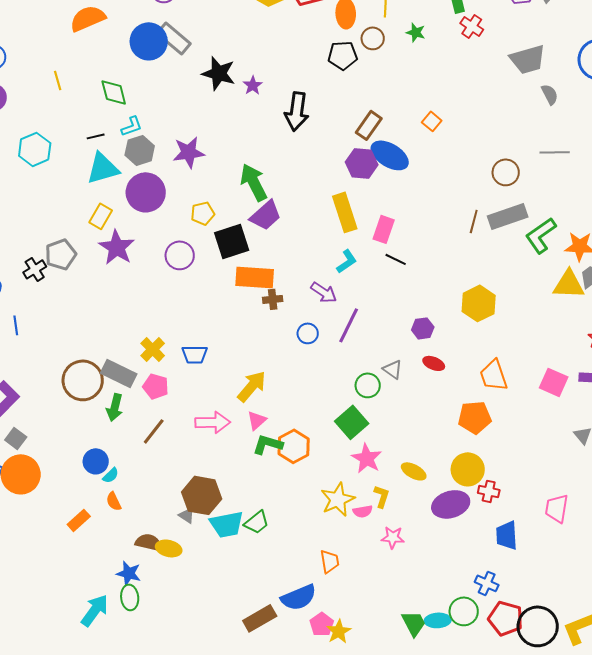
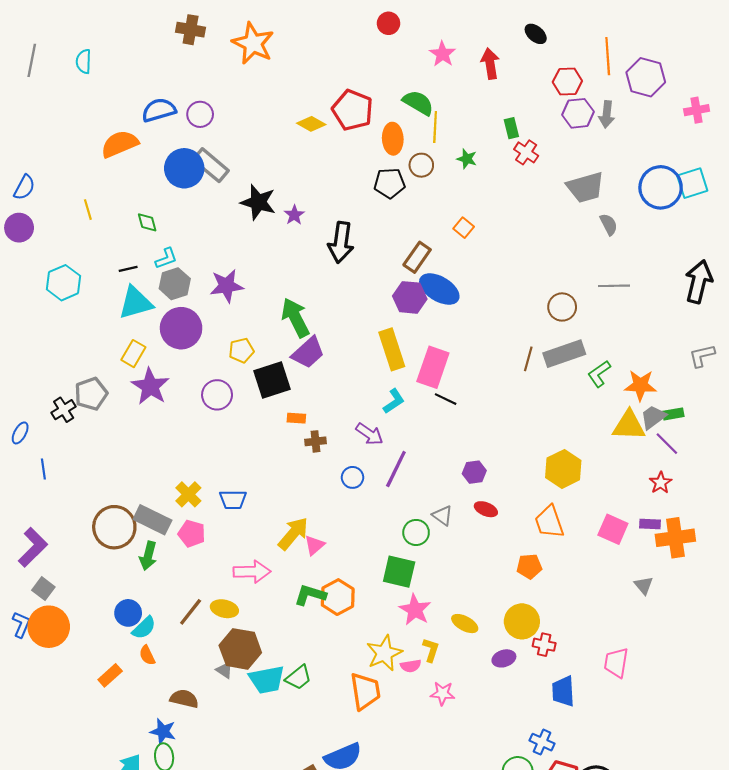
green diamond: (114, 92) -> (147, 222), size x0.7
orange square: (432, 121) -> (464, 228), moved
pink rectangle: (384, 229) -> (433, 367), size x1.4
green L-shape: (541, 235) -> (599, 374), size x0.7
orange rectangle: (255, 277) -> (296, 418), size x0.5
yellow hexagon: (479, 303) -> (563, 469), moved
orange pentagon: (475, 417) -> (529, 566), size x0.7
pink triangle: (257, 420) -> (314, 545), moved
green square: (352, 422) -> (399, 572), turned -36
brown line: (154, 431) -> (191, 612), moved
cyan semicircle: (111, 475) -> (144, 628), size x1.4
purple ellipse: (451, 504) -> (504, 658), size x0.6
yellow ellipse: (169, 548) -> (224, 609), moved
orange trapezoid: (330, 561) -> (365, 691), moved, size x1.5

